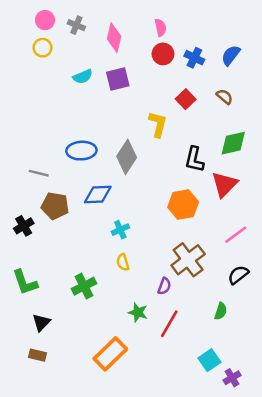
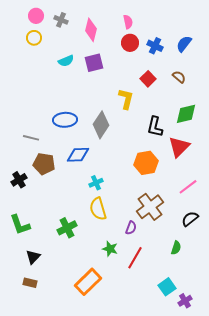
yellow semicircle: (123, 262) -> (98, 209), size x1.6

